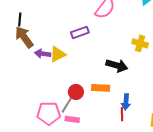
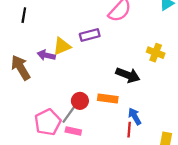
brown arrow: (24, 37) -> (21, 68), moved
yellow triangle: (58, 54) -> (62, 46), moved
blue arrow: (126, 102) -> (135, 116), turned 140
pink pentagon: (49, 113) -> (48, 122), turned -30

